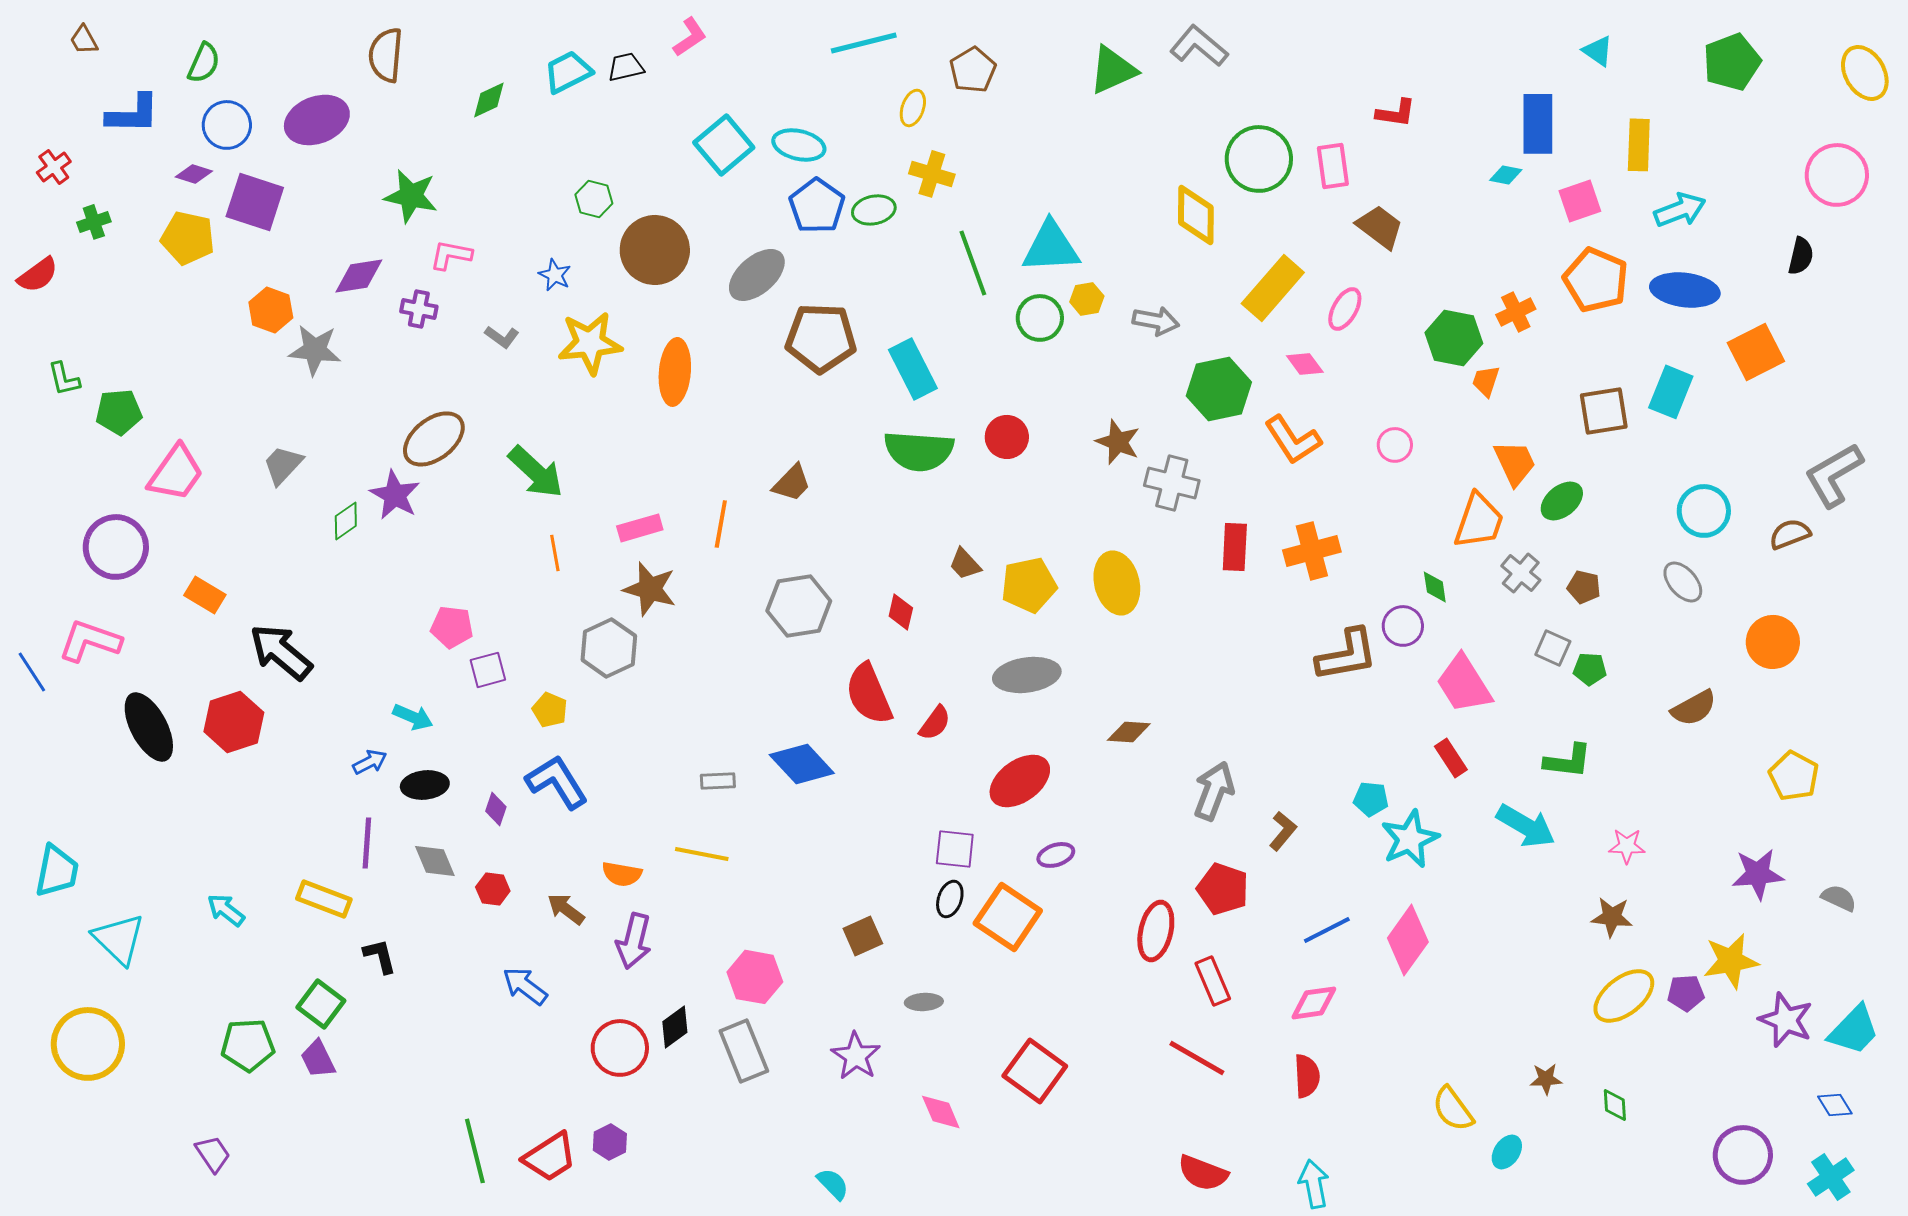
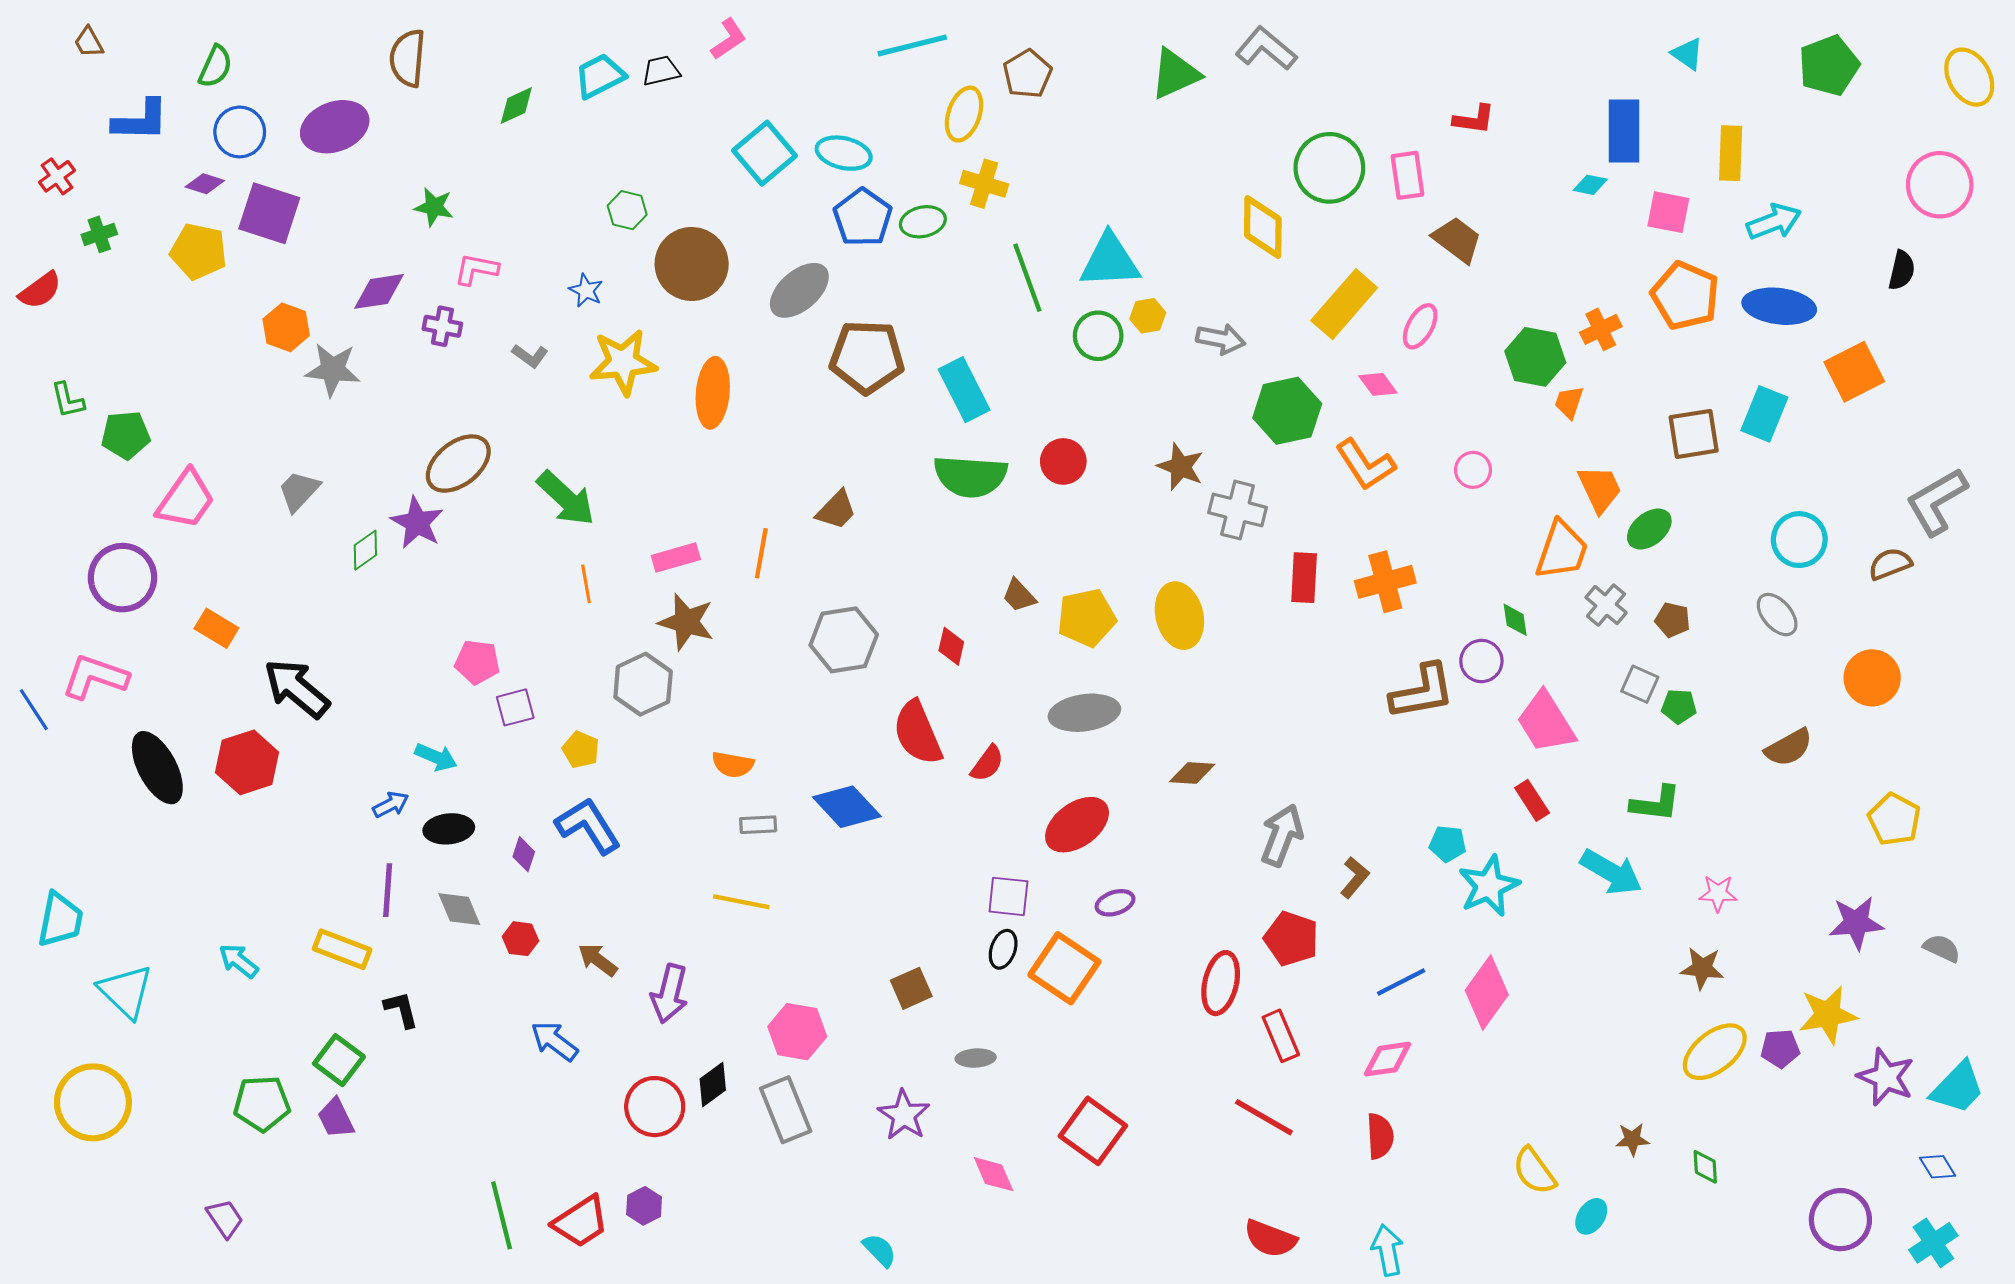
yellow ellipse: (913, 108) -> (964, 114), size x1.4
green star: (411, 196) -> (434, 207), size x0.7
pink square: (1580, 201) -> (1668, 212), turned 30
orange semicircle: (622, 874) -> (733, 764), moved

